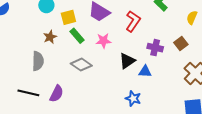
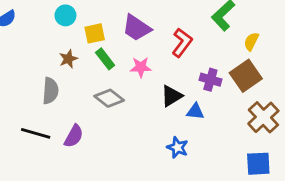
yellow semicircle: (192, 18) -> (251, 42), moved
brown square: (181, 43) -> (246, 76), size x1.6

